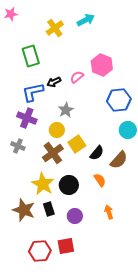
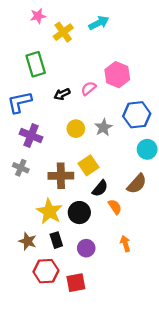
pink star: (11, 14) -> (38, 16), moved
blue L-shape: (33, 92) -> (20, 102), moved
gray star: (66, 110) -> (103, 127), moved
yellow circle: (57, 130) -> (76, 129), moved
brown cross: (53, 153) -> (61, 176), turned 35
black semicircle: (97, 153) -> (100, 188), moved
brown star: (24, 210) -> (28, 241), size x0.7
red hexagon: (40, 251) -> (46, 271), moved

